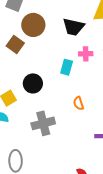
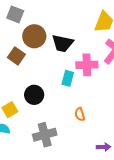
black trapezoid: (73, 27) -> (63, 43), moved
pink cross: (86, 54) -> (87, 65), size x1.5

